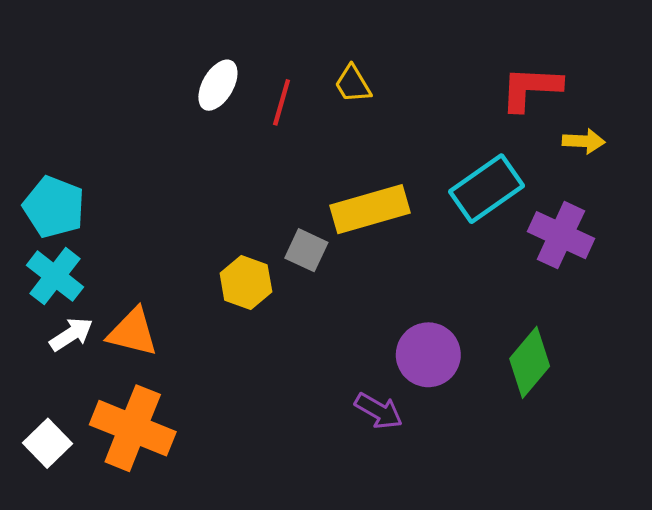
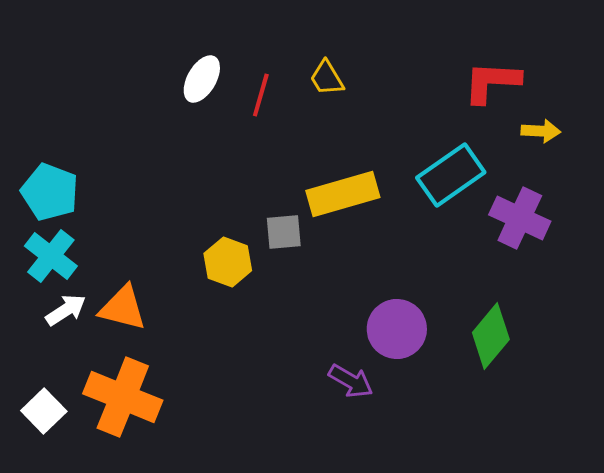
gray square: (306, 250) -> (284, 232), turned -30

